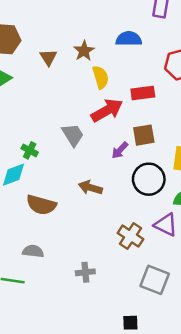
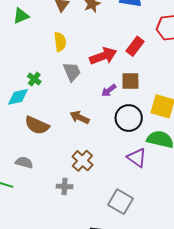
yellow semicircle: (101, 77) -> (60, 42), moved
red rectangle: (143, 93) -> (135, 46), turned -54
brown cross: (131, 236) -> (82, 161), moved

